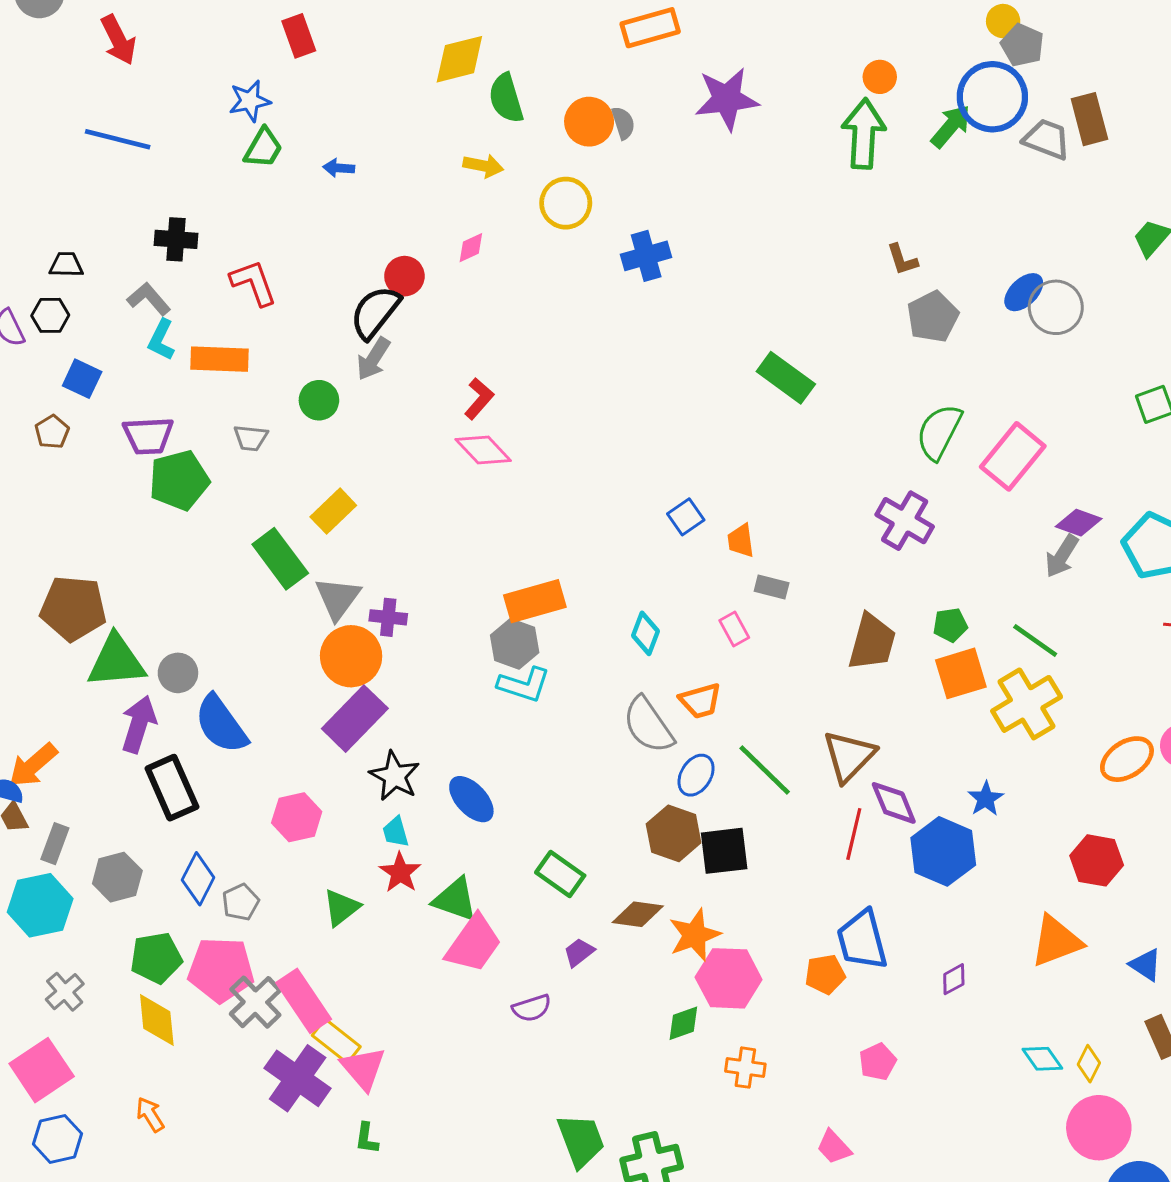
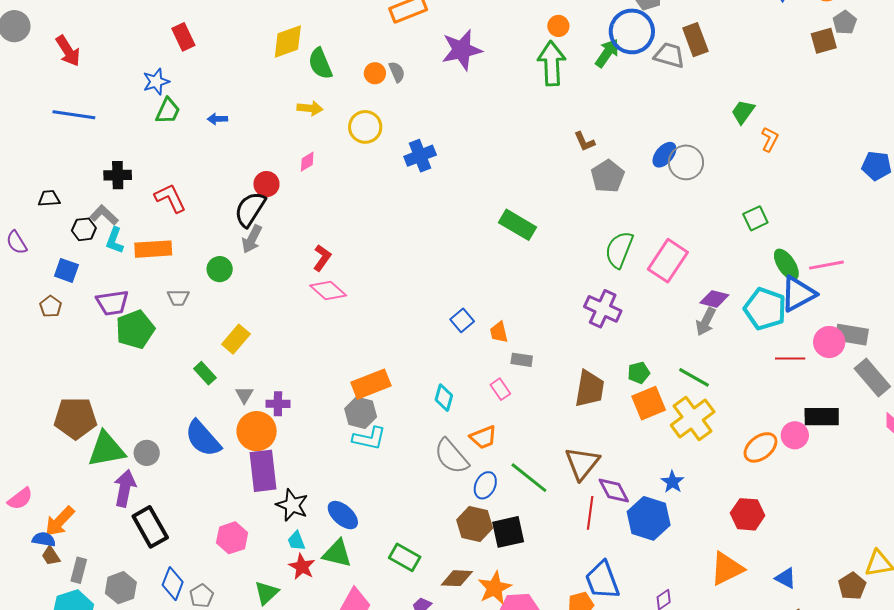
orange circle: (589, 122) -> (375, 73), size x0.7
black hexagon: (50, 315) -> (84, 229), moved
green rectangle: (280, 559) -> (205, 373), size x0.6
gray triangle: (338, 598) -> (244, 395), size x0.6
purple rectangle: (355, 719) -> (263, 471), turned -45
blue semicircle: (221, 724) -> (203, 438), moved
green triangle: (455, 899) -> (337, 553), moved

